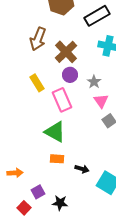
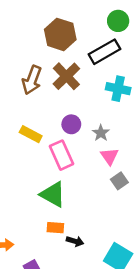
brown cross: (66, 52) -> (66, 76), moved
yellow rectangle: (37, 83) -> (31, 134), turned -30
black arrow: (82, 169) -> (75, 241), moved

